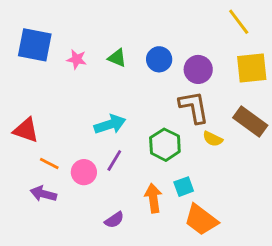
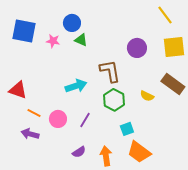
blue circle: (159, 59) -> (72, 23), moved
brown L-shape: (194, 107) -> (110, 71), moved
purple line: (114, 161) -> (85, 120), moved
orange arrow: (153, 198) -> (106, 156), moved

